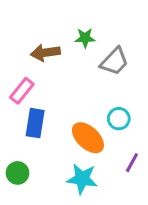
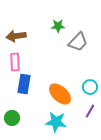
brown arrow: (45, 53) -> (16, 36), moved
pink rectangle: (22, 91) -> (15, 62), turned -42
cyan circle: (119, 119) -> (90, 87), moved

